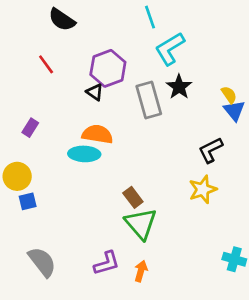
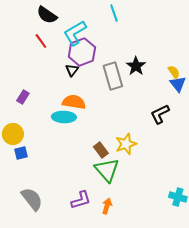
cyan L-shape: (170, 49) -> (75, 33), moved
red line: (46, 64) -> (41, 41), moved
black triangle: (95, 92) -> (72, 70), turned 32
yellow star: (203, 189) -> (126, 144), moved

